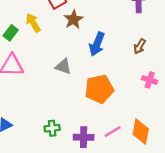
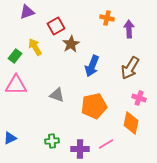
brown arrow: (140, 46) -> (130, 68), size x1.6
gray triangle: (63, 67) -> (57, 95), moved
orange diamond: (141, 132) -> (131, 123), moved

